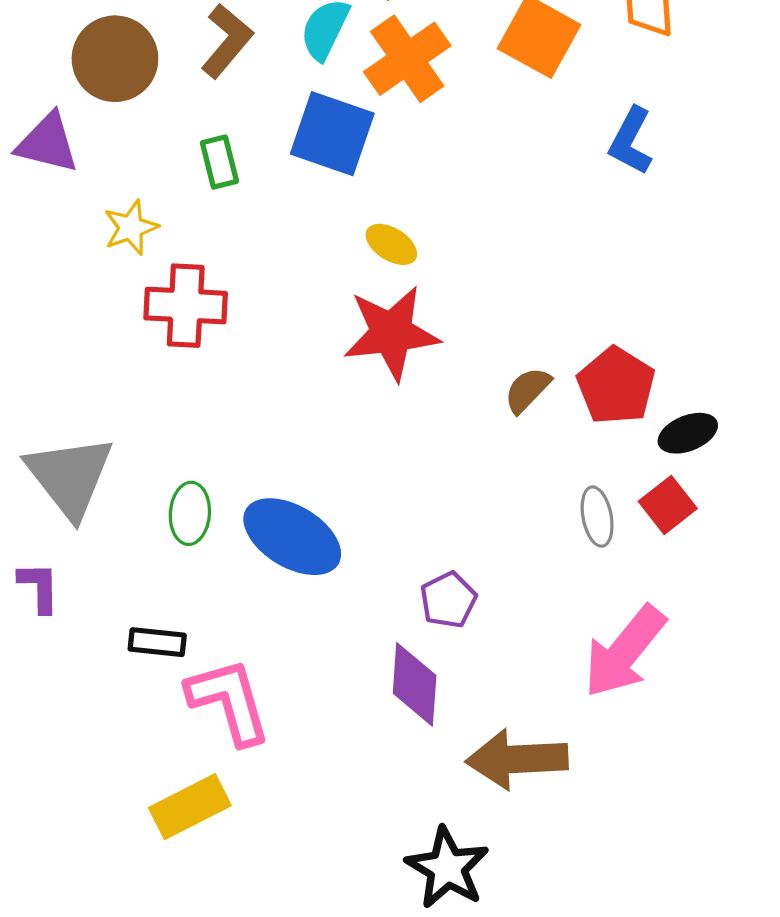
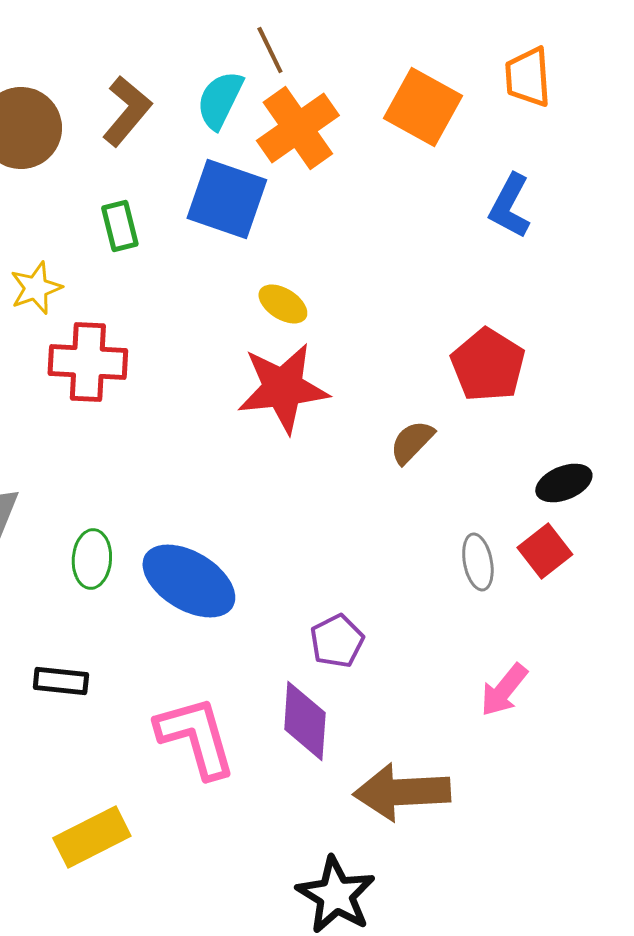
red pentagon: (616, 386) -> (488, 365), moved
pink arrow: (625, 652) -> (504, 690), size x0.6
pink L-shape: (229, 701) -> (196, 737), moved

